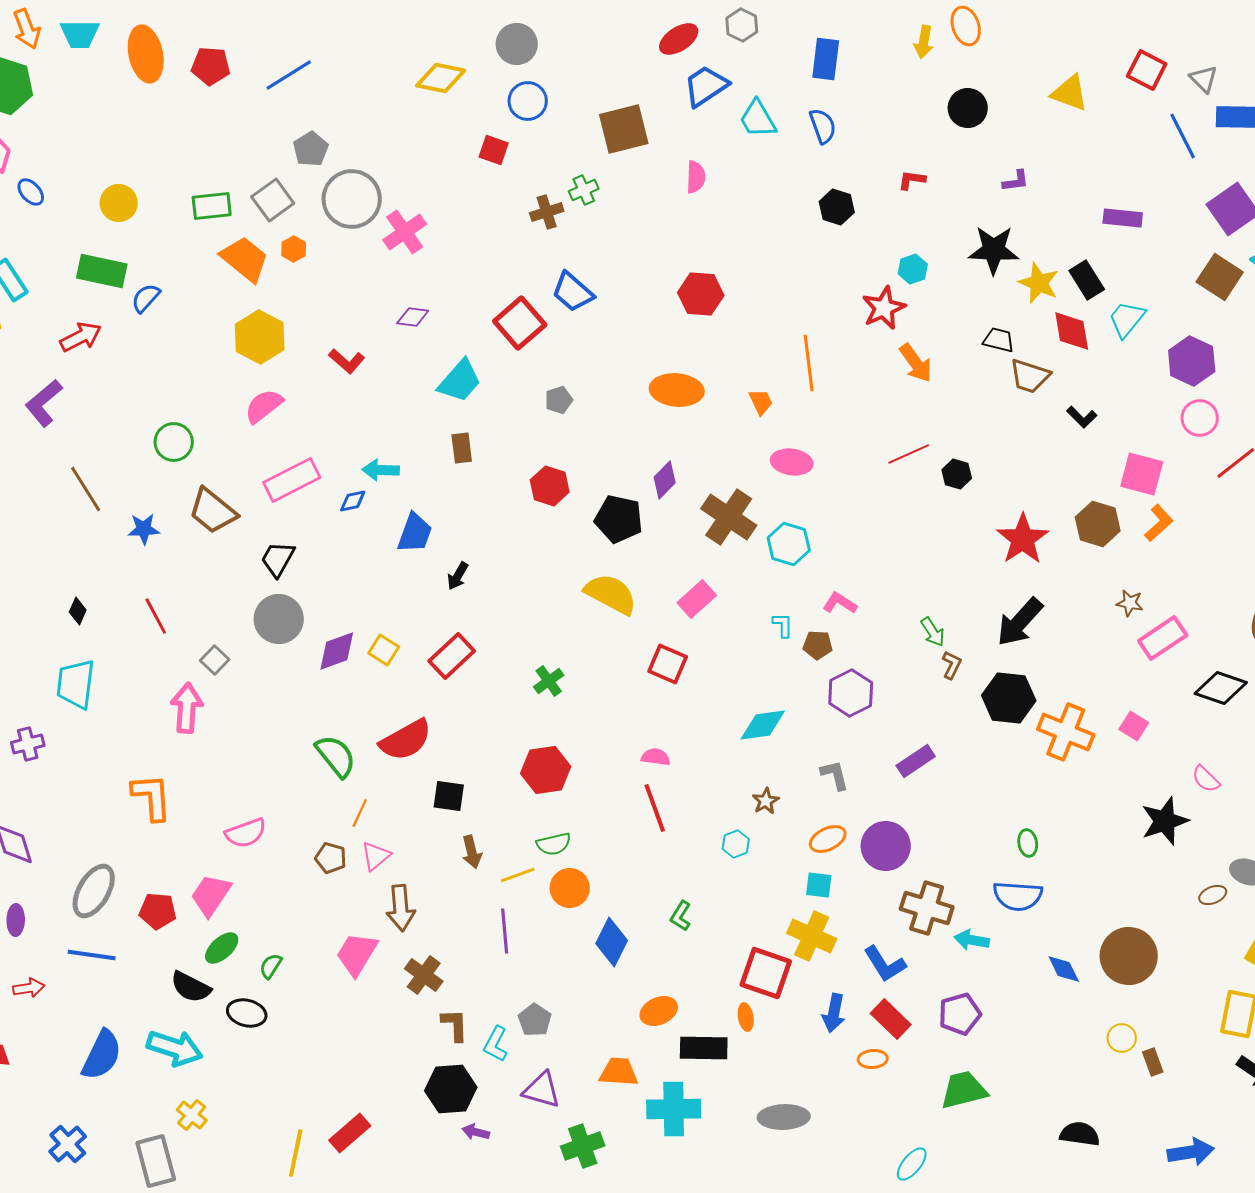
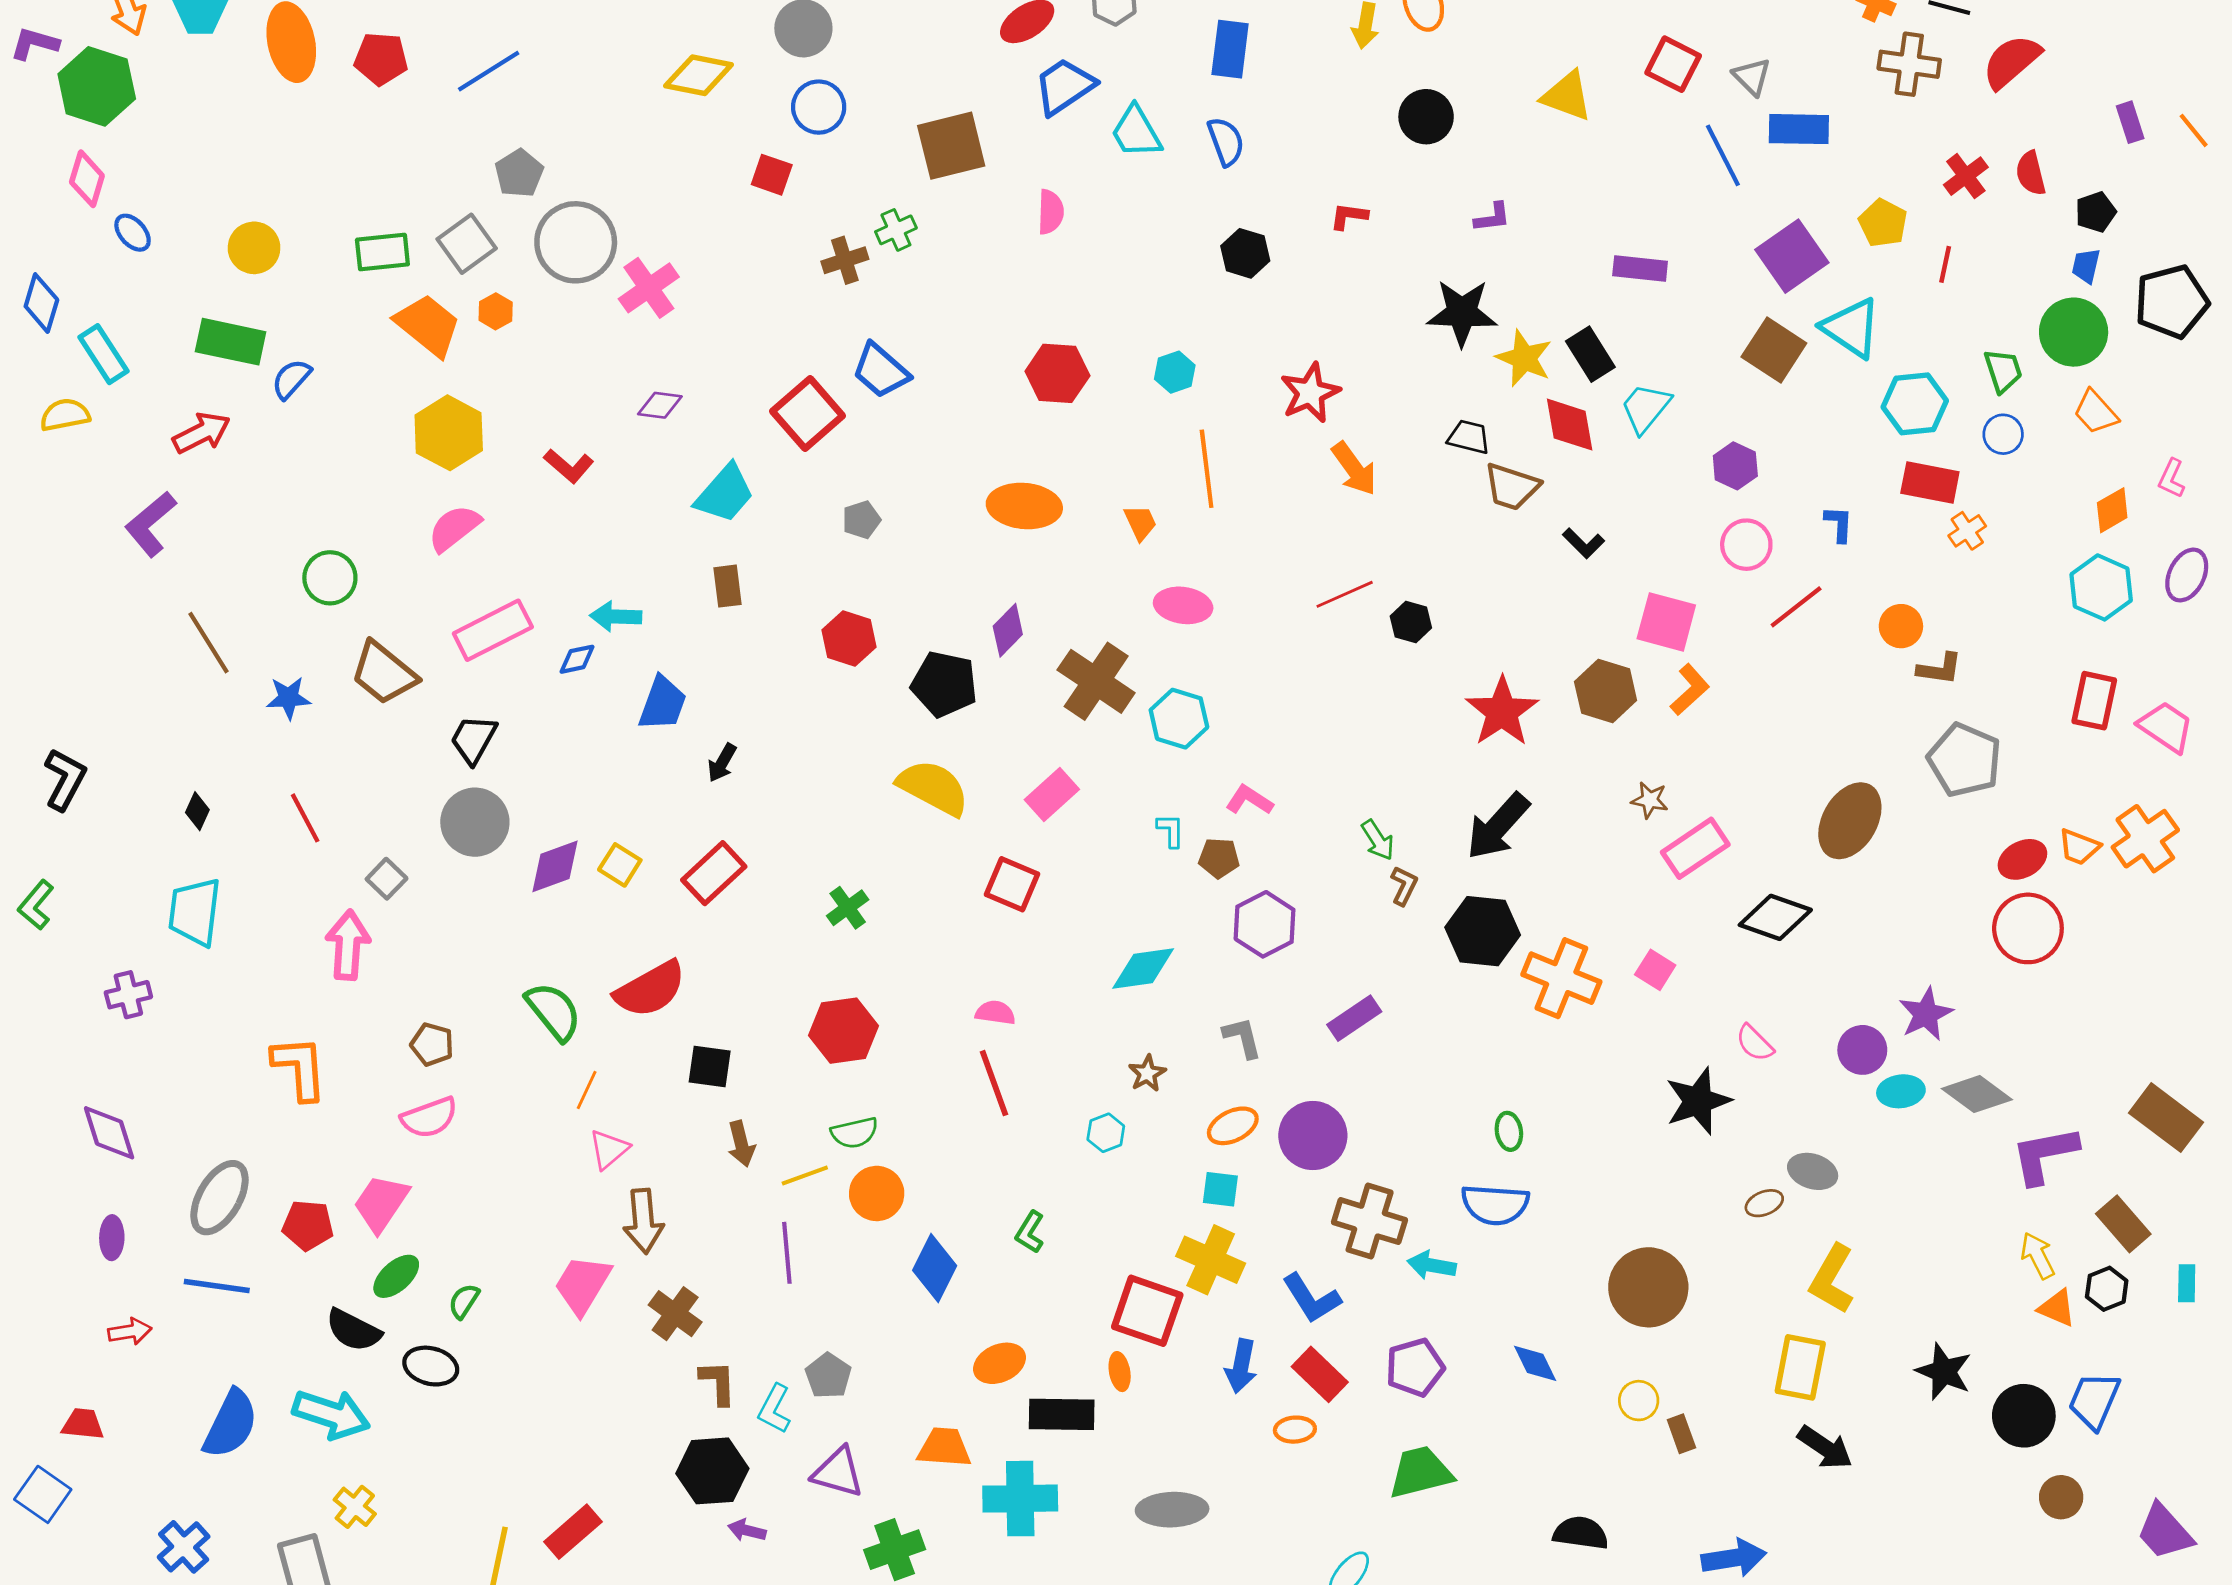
cyan hexagon: (913, 269) -> (1175, 372), moved
purple hexagon: (1192, 361) -> (1735, 466), size x0.7
brown pentagon: (331, 858) -> (432, 1044), moved
blue diamond: (1064, 969) -> (1535, 1363), moved

